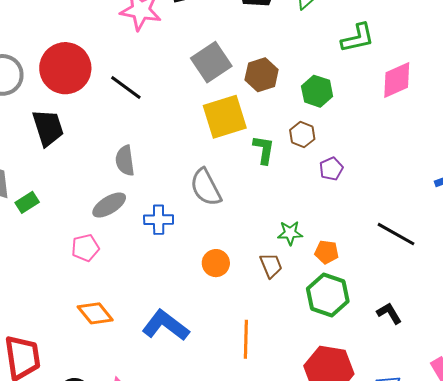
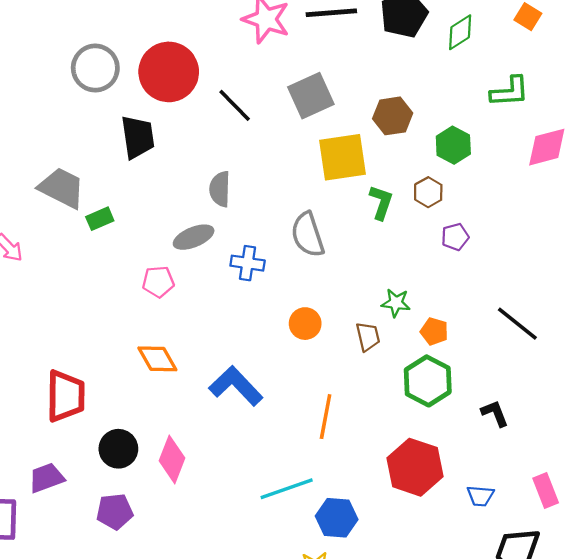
gray square: (211, 62) -> (311, 96), moved

